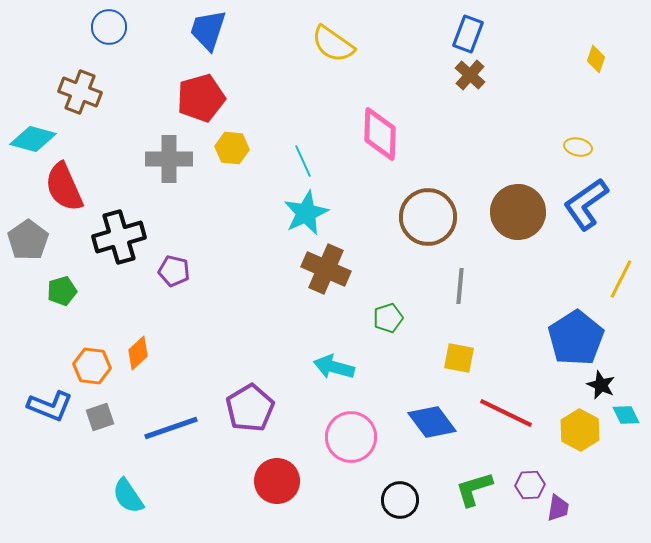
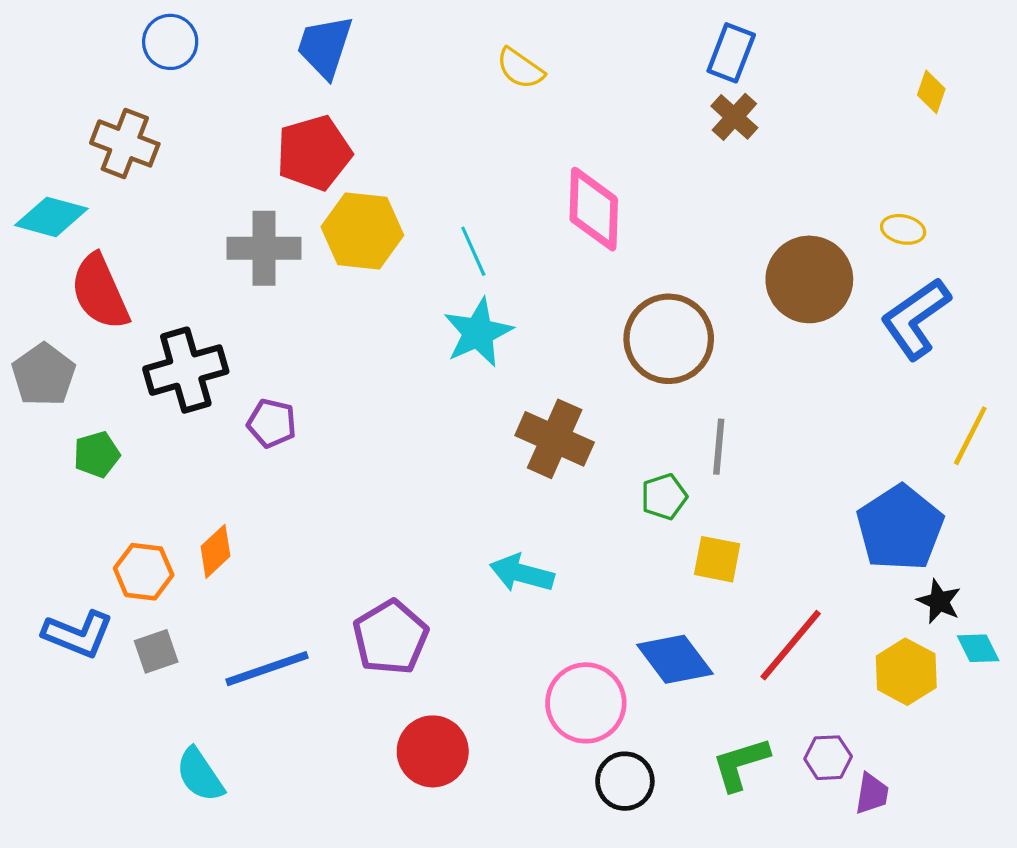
yellow semicircle: (333, 44) -> (520, 68), size x0.7
yellow hexagon: (232, 148) -> (362, 231), size x1.5
brown circle: (518, 212) -> (809, 279), moved
brown cross: (326, 269) -> (555, 439), moved
green pentagon: (388, 318) -> (664, 497), moved
red line: (506, 413) -> (791, 645), turned -76
pink circle: (351, 437) -> (586, 703), moved

